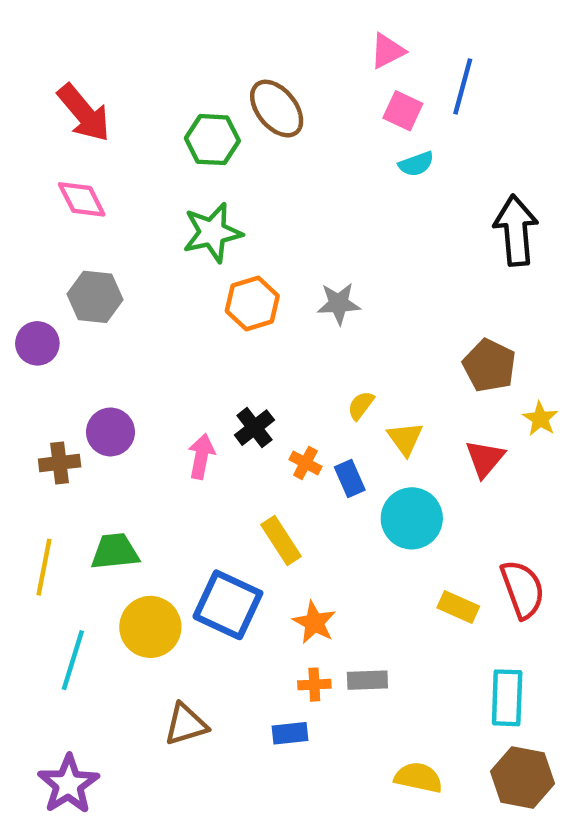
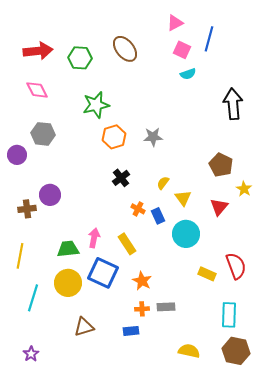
red arrow: (84, 113) -> (38, 51), turned -56
green hexagon: (212, 140) -> (80, 58), moved
black cross: (254, 428) -> (121, 178), moved
pink arrow: (201, 456) -> (94, 238), moved
green trapezoid: (115, 552) -> (68, 249), moved
purple star: (68, 784) -> (31, 354), size x0.6

